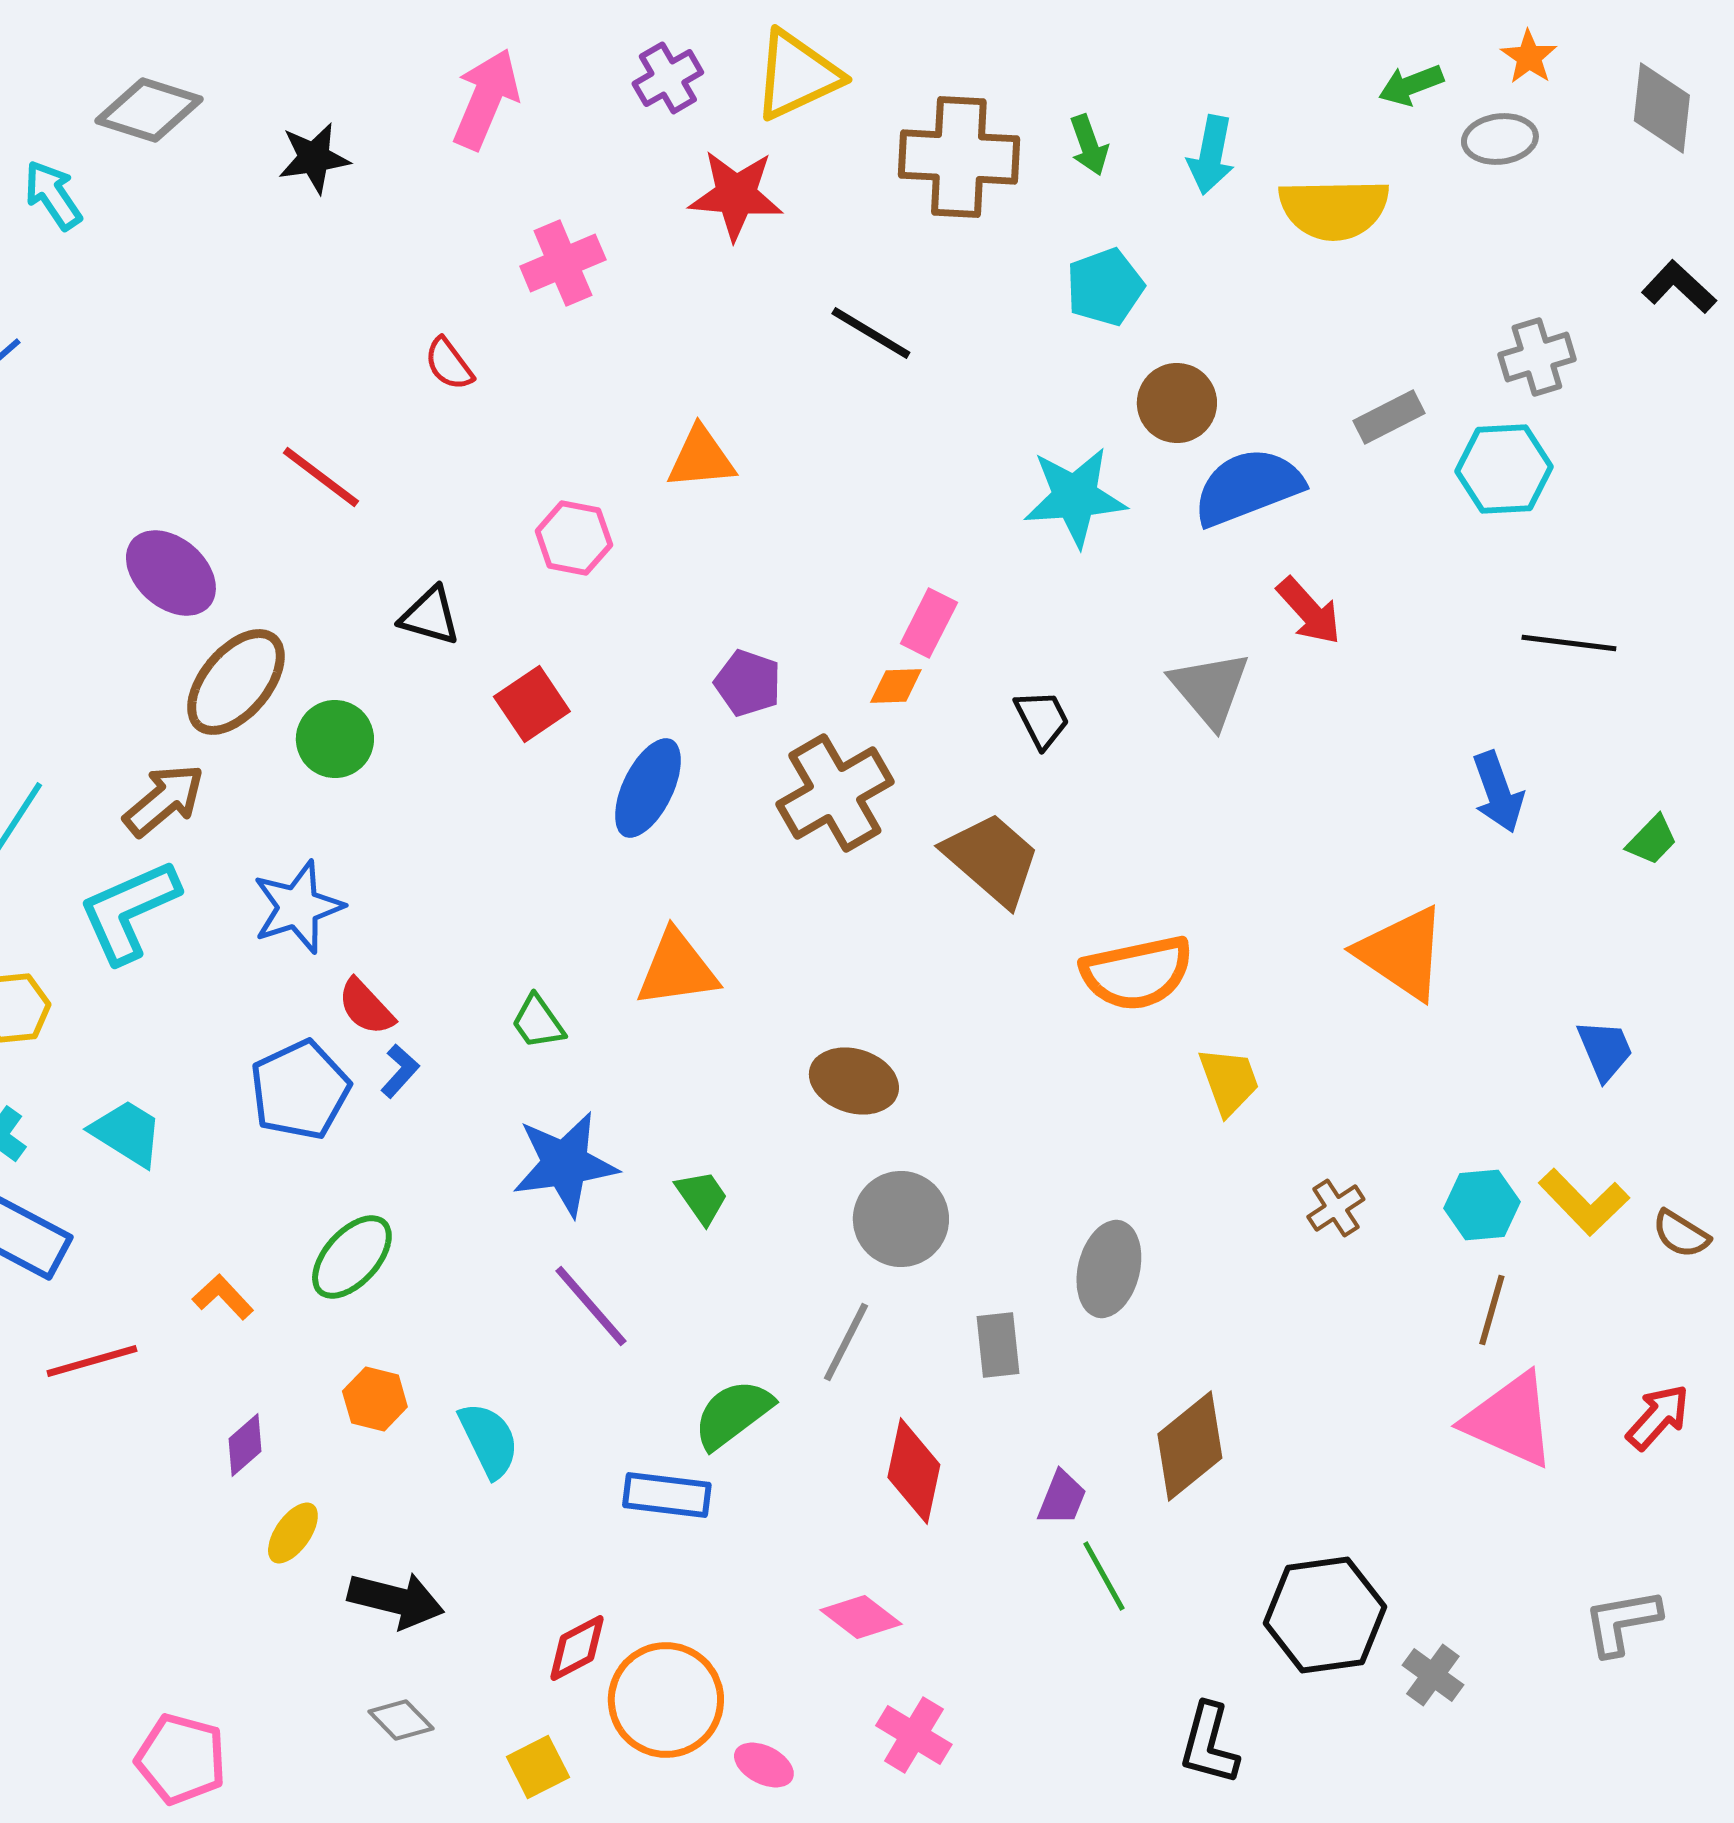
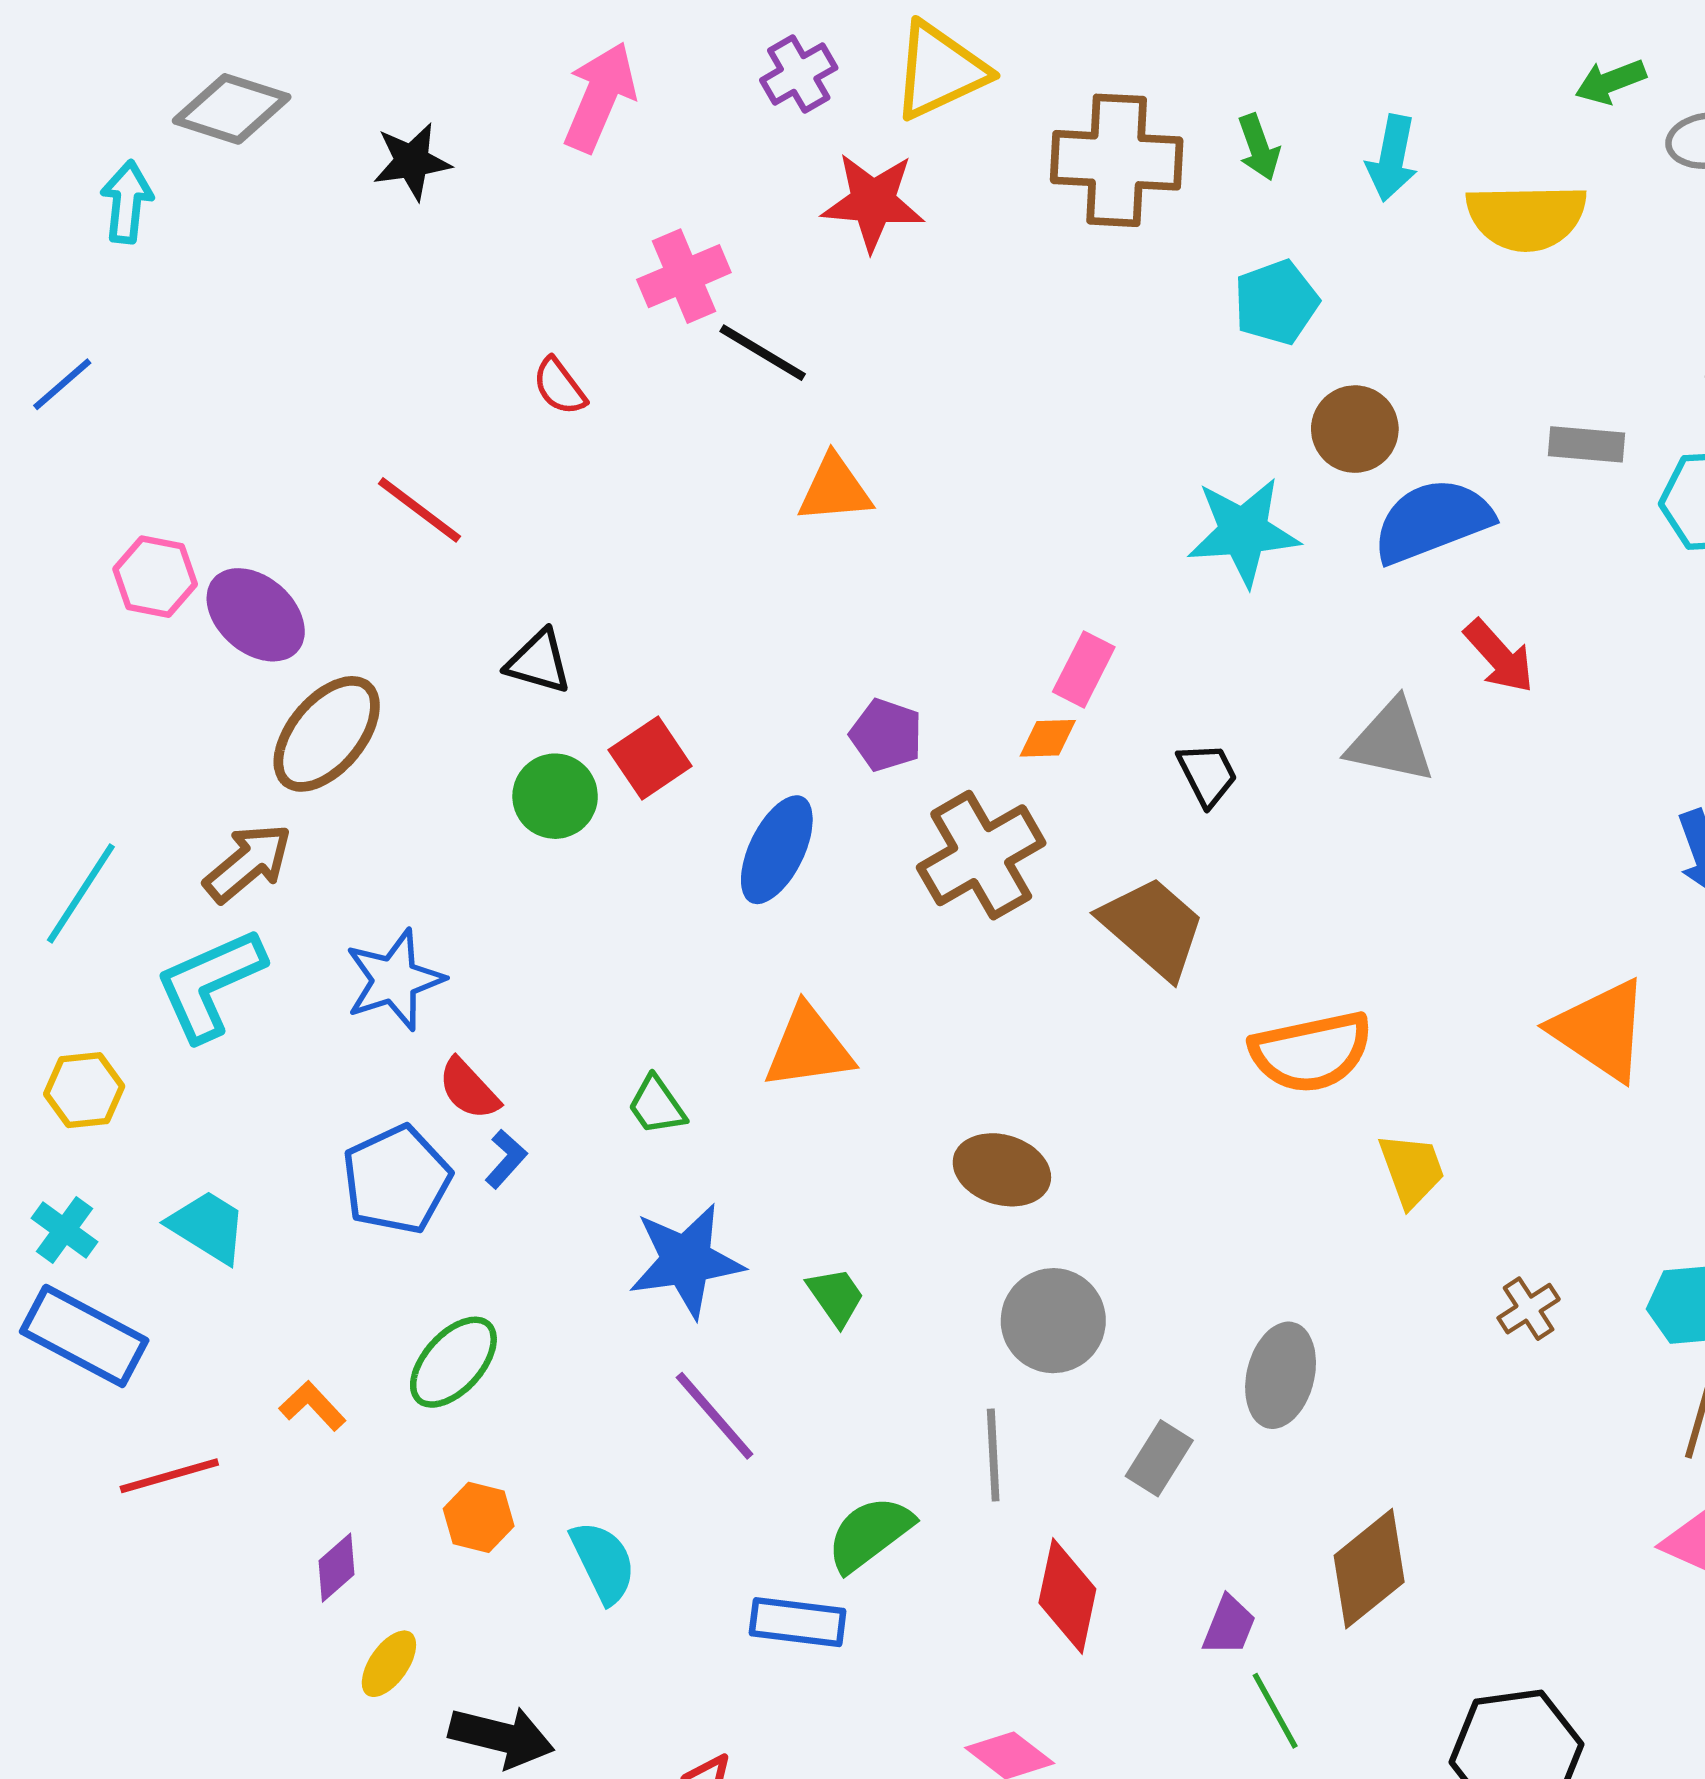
cyan arrow: (53, 195) -> (127, 202), turned 40
black line: (871, 333) -> (763, 353), moved
gray rectangle: (1389, 417) -> (1586, 444), turned 32
pink hexagon: (574, 538) -> (155, 577), moved
gray triangle: (1210, 689) -> (1391, 742), turned -38
green circle: (335, 739) -> (555, 796), moved
gray line: (846, 1342) -> (993, 1455), turned -30
gray rectangle: (998, 1345) -> (1159, 1458), turned 38

